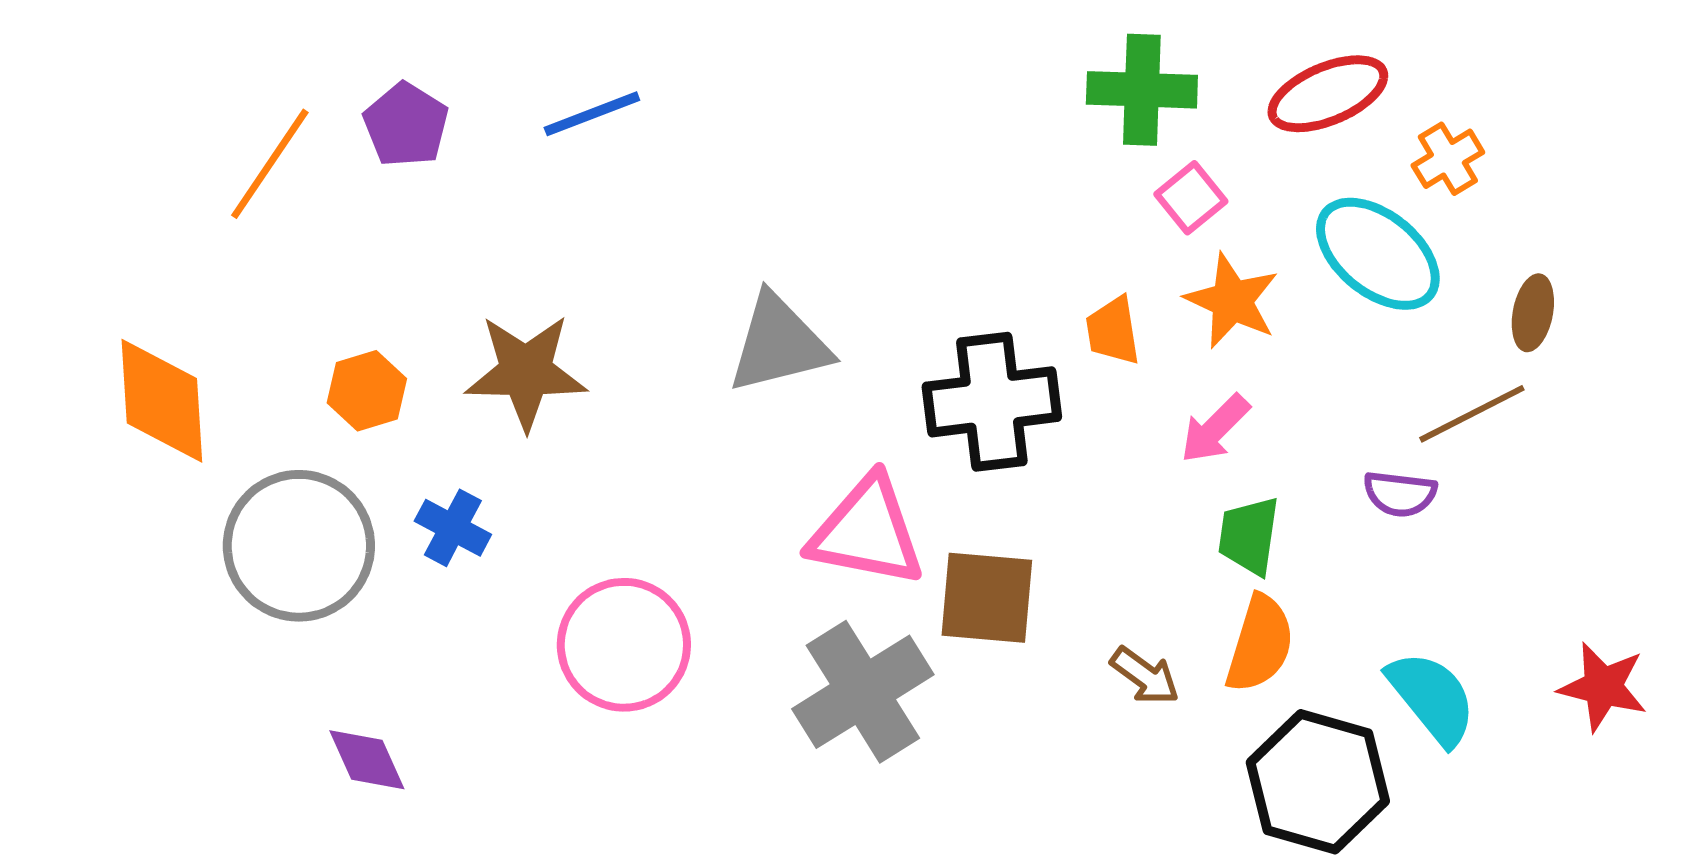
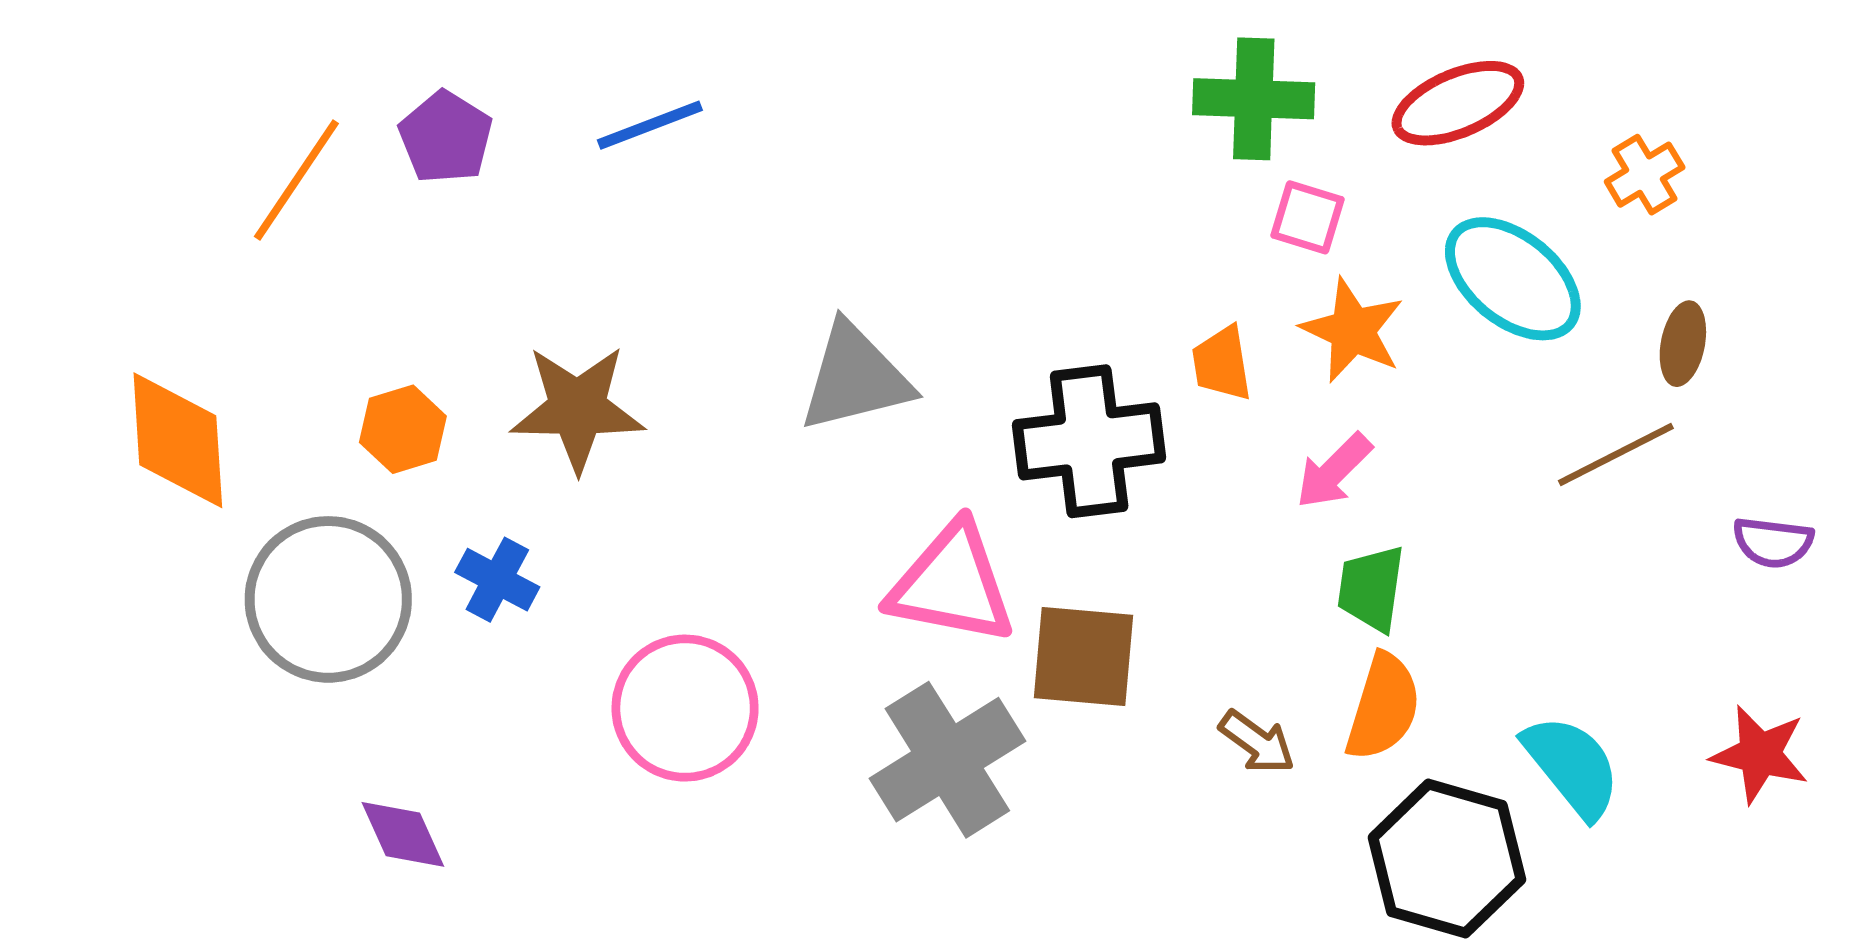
orange cross: (1448, 159) -> (1645, 175), moved
pink square: (1191, 198) -> (1307, 217), turned -34
purple semicircle: (1400, 494) -> (1773, 542), moved

